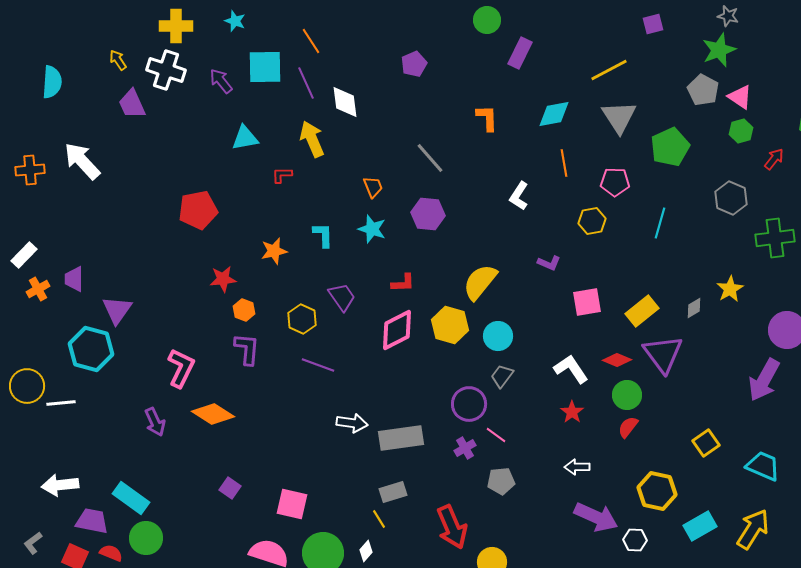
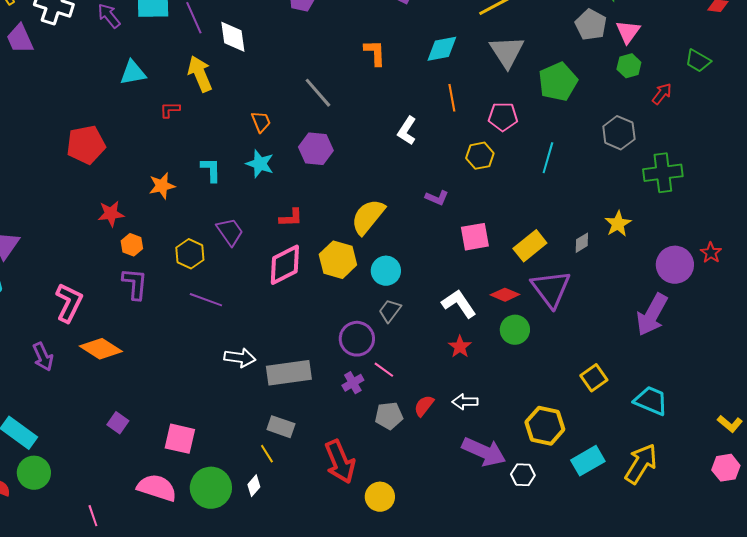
pink triangle: (740, 97) -> (628, 32), turned 32
red semicircle: (628, 427) -> (424, 406), moved
gray rectangle: (393, 492) -> (281, 427), turned 36

